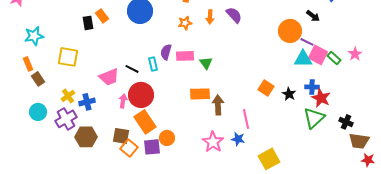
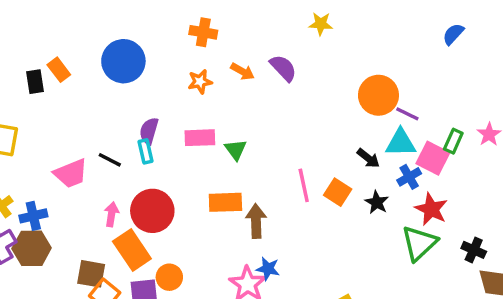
black arrow: (313, 16) -> (368, 158), moved
orange arrow: (210, 17) -> (242, 71), turned -64
purple semicircle: (166, 52) -> (149, 131), moved
pink square: (318, 55) -> (433, 158), moved
green rectangle: (334, 58) -> (453, 141), turned 72
blue cross: (312, 87) -> (409, 177), moved, turned -32
red circle: (141, 95) -> (152, 211), moved
pink arrow: (123, 101) -> (112, 214), moved
pink line: (246, 119) -> (304, 185), moved
brown hexagon: (86, 137) -> (32, 248), moved
blue star: (238, 139) -> (268, 269), moved

